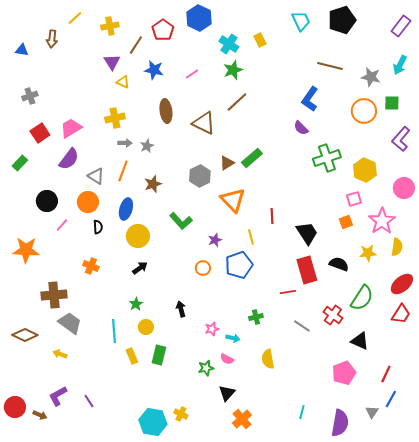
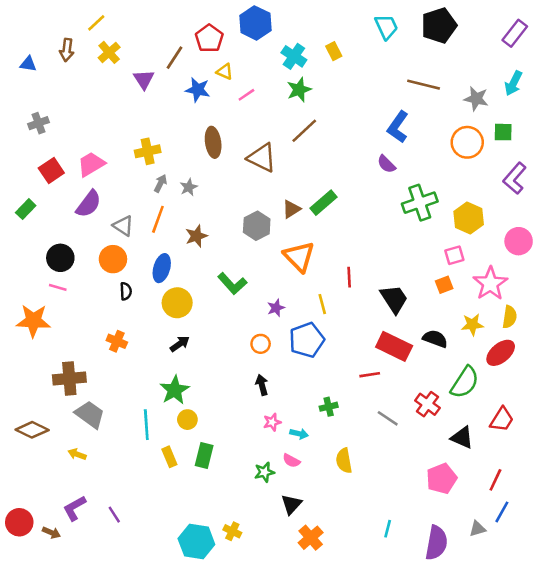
yellow cross: (110, 26) -> (109, 52), moved, turned -30
yellow triangle: (123, 82) -> (225, 72), moved
gray arrow: (125, 143) -> (160, 183), turned -64
pink line: (62, 225) -> (58, 287), moved, turned 64
red rectangle: (307, 270) -> (394, 346), turned -48
red ellipse: (402, 284) -> (501, 353), moved
green star: (136, 304) -> (175, 390), size x1.6
black arrow: (181, 309) -> (262, 385), moved
red trapezoid: (401, 314) -> (502, 420), moved
gray triangle: (372, 412) -> (477, 529), turned 40

